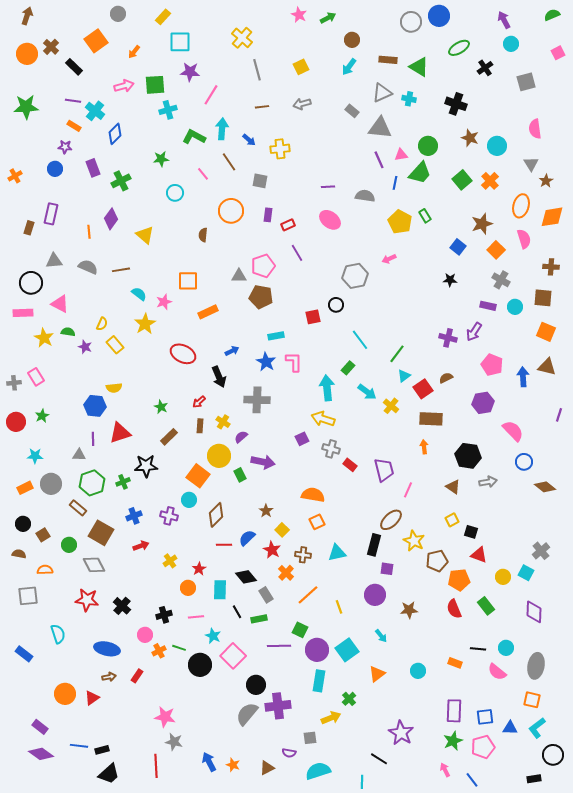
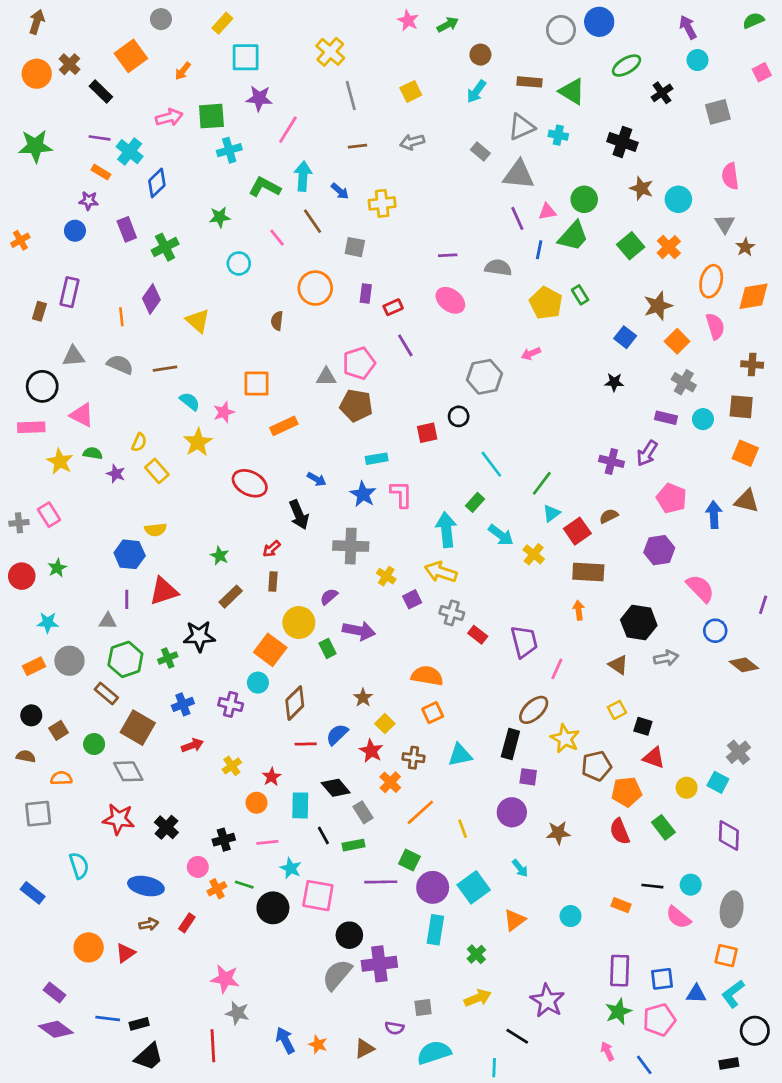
blue arrow: (232, 351) -> (317, 479), turned 56
purple line: (559, 415) -> (763, 605), moved
yellow cross: (223, 422) -> (386, 576), moved
pink square: (233, 656) -> (318, 896), turned -35
yellow arrow: (331, 718) -> (478, 998), moved

